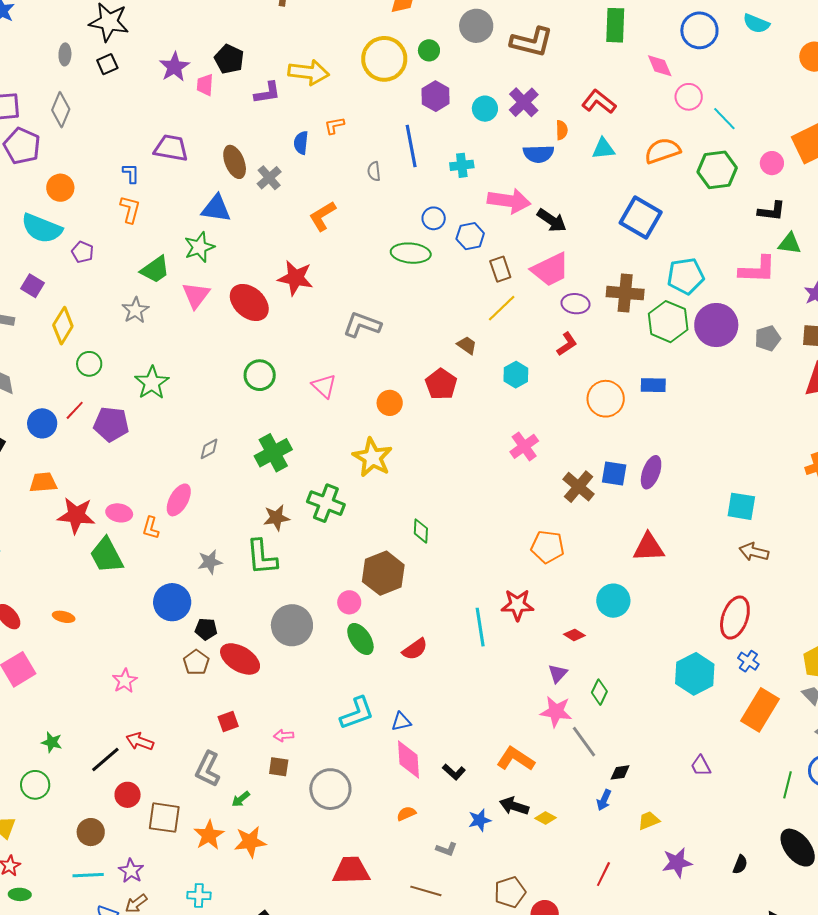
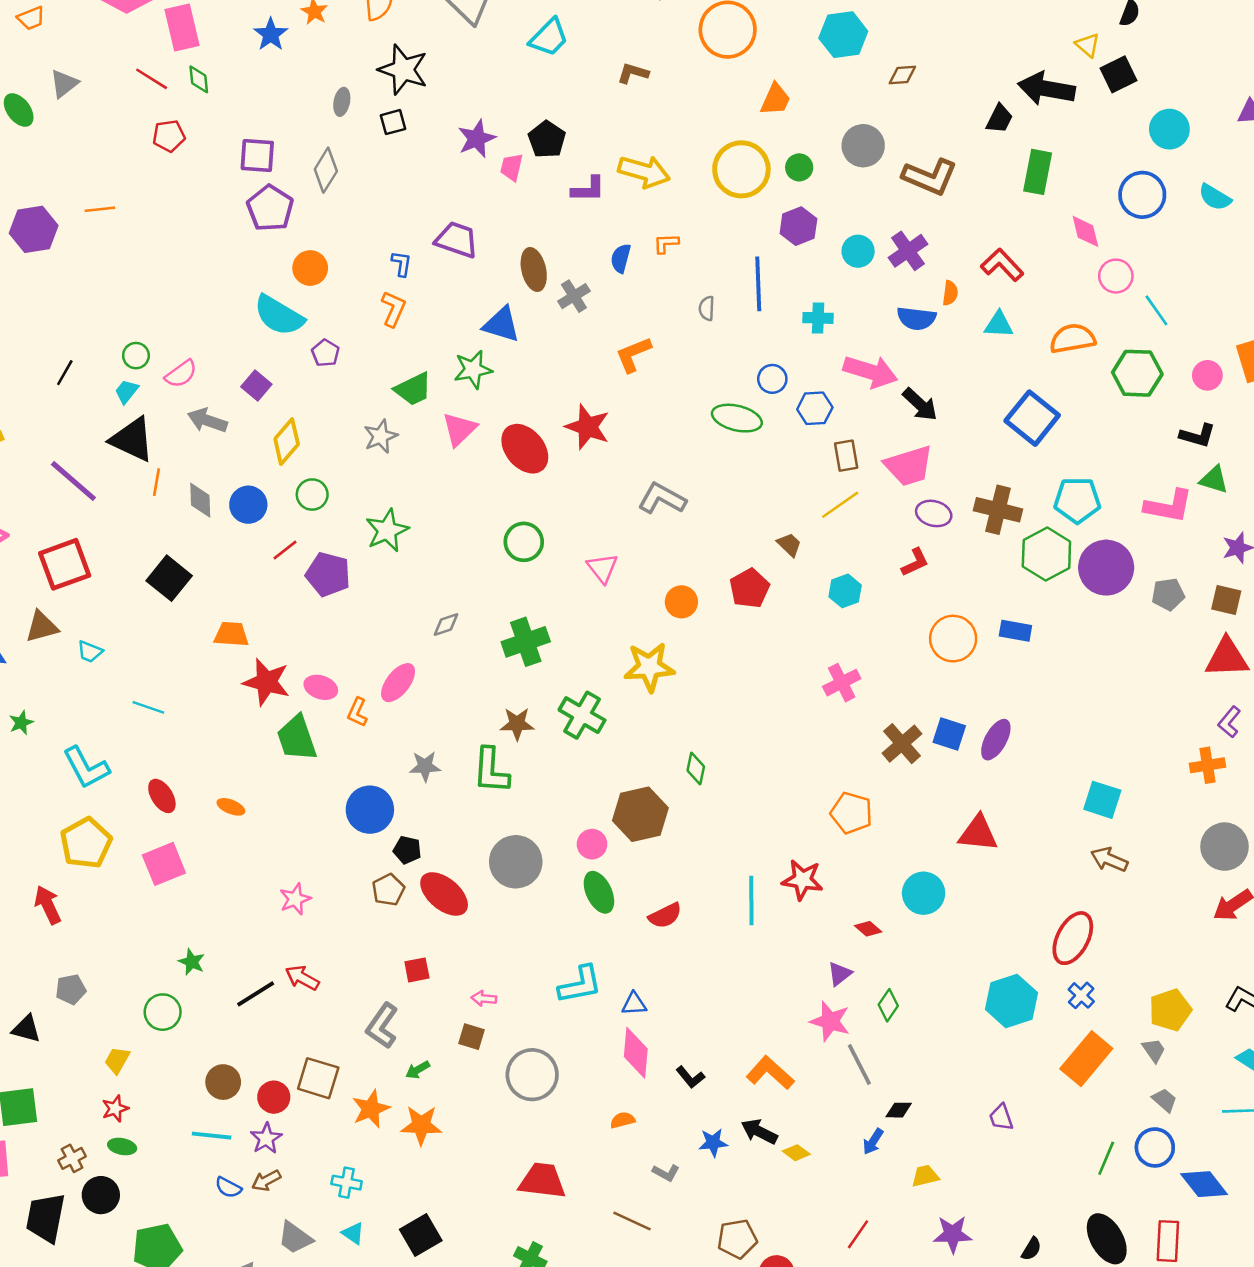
blue circle: (42, 423) -> (248, 505), moved
yellow star: (372, 457) -> (649, 667), turned 30
red circle: (128, 795) -> (274, 1097), moved

